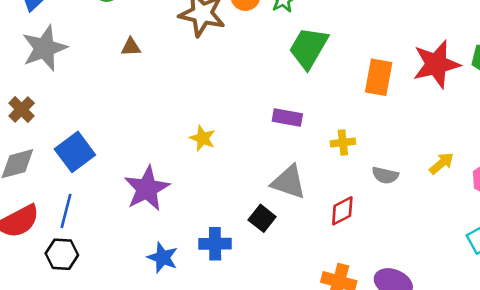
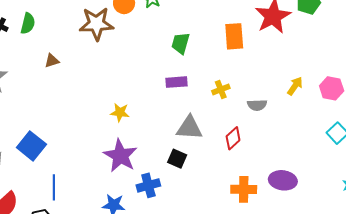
green trapezoid: (309, 48) -> (181, 43), moved, size x0.7
purple star: (147, 189) -> (120, 156), moved
blue line: (66, 211) -> (54, 187), moved

